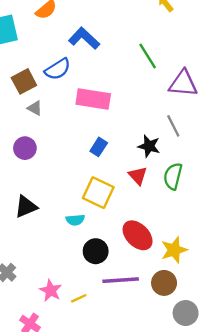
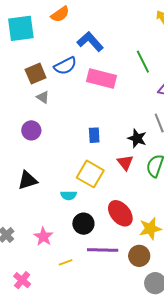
pink rectangle: (93, 99) -> (101, 79), moved
blue rectangle: (99, 147) -> (94, 135), turned -42
pink star: (51, 291) -> (43, 237), moved

